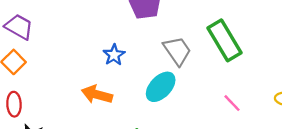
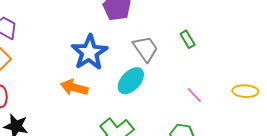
green rectangle: (225, 40) -> (188, 39), size x0.5
blue star: (114, 55) -> (89, 52), size x1.8

